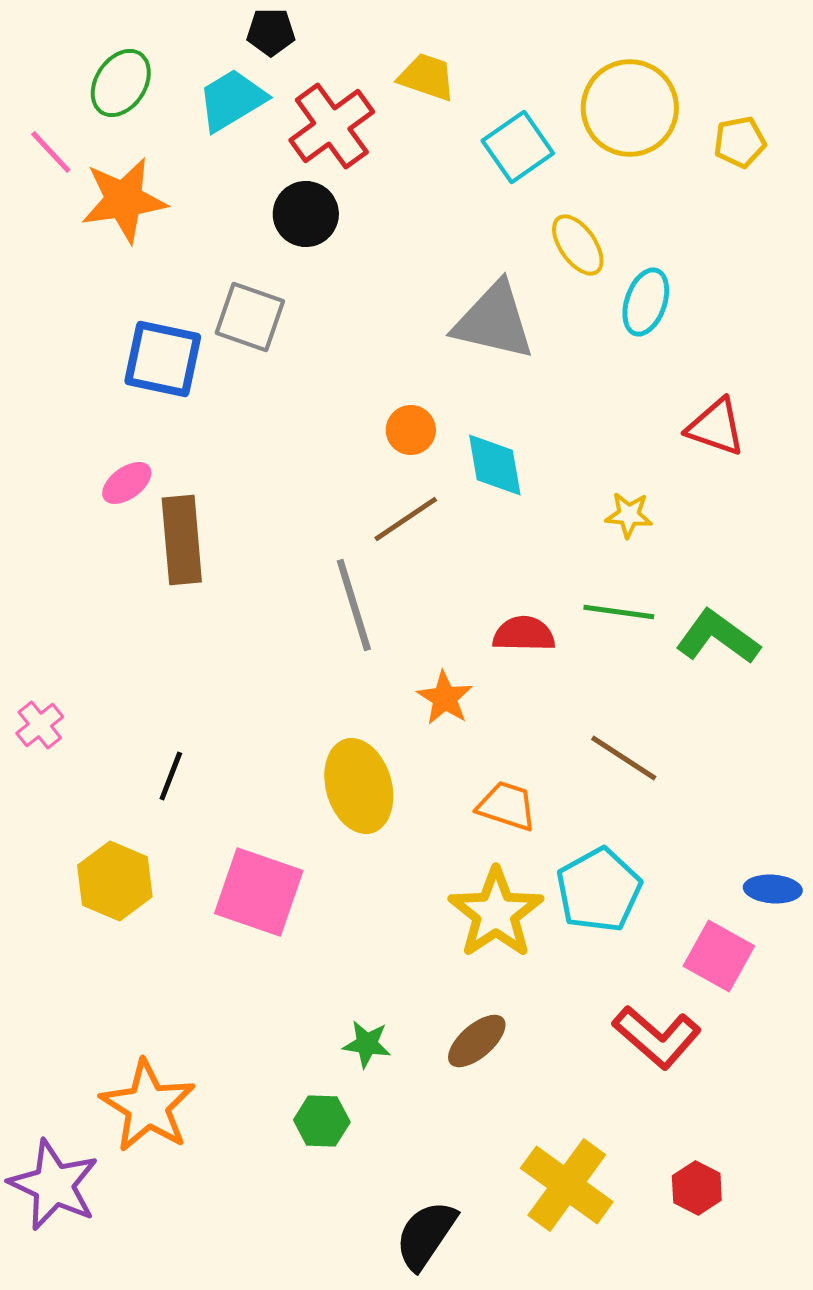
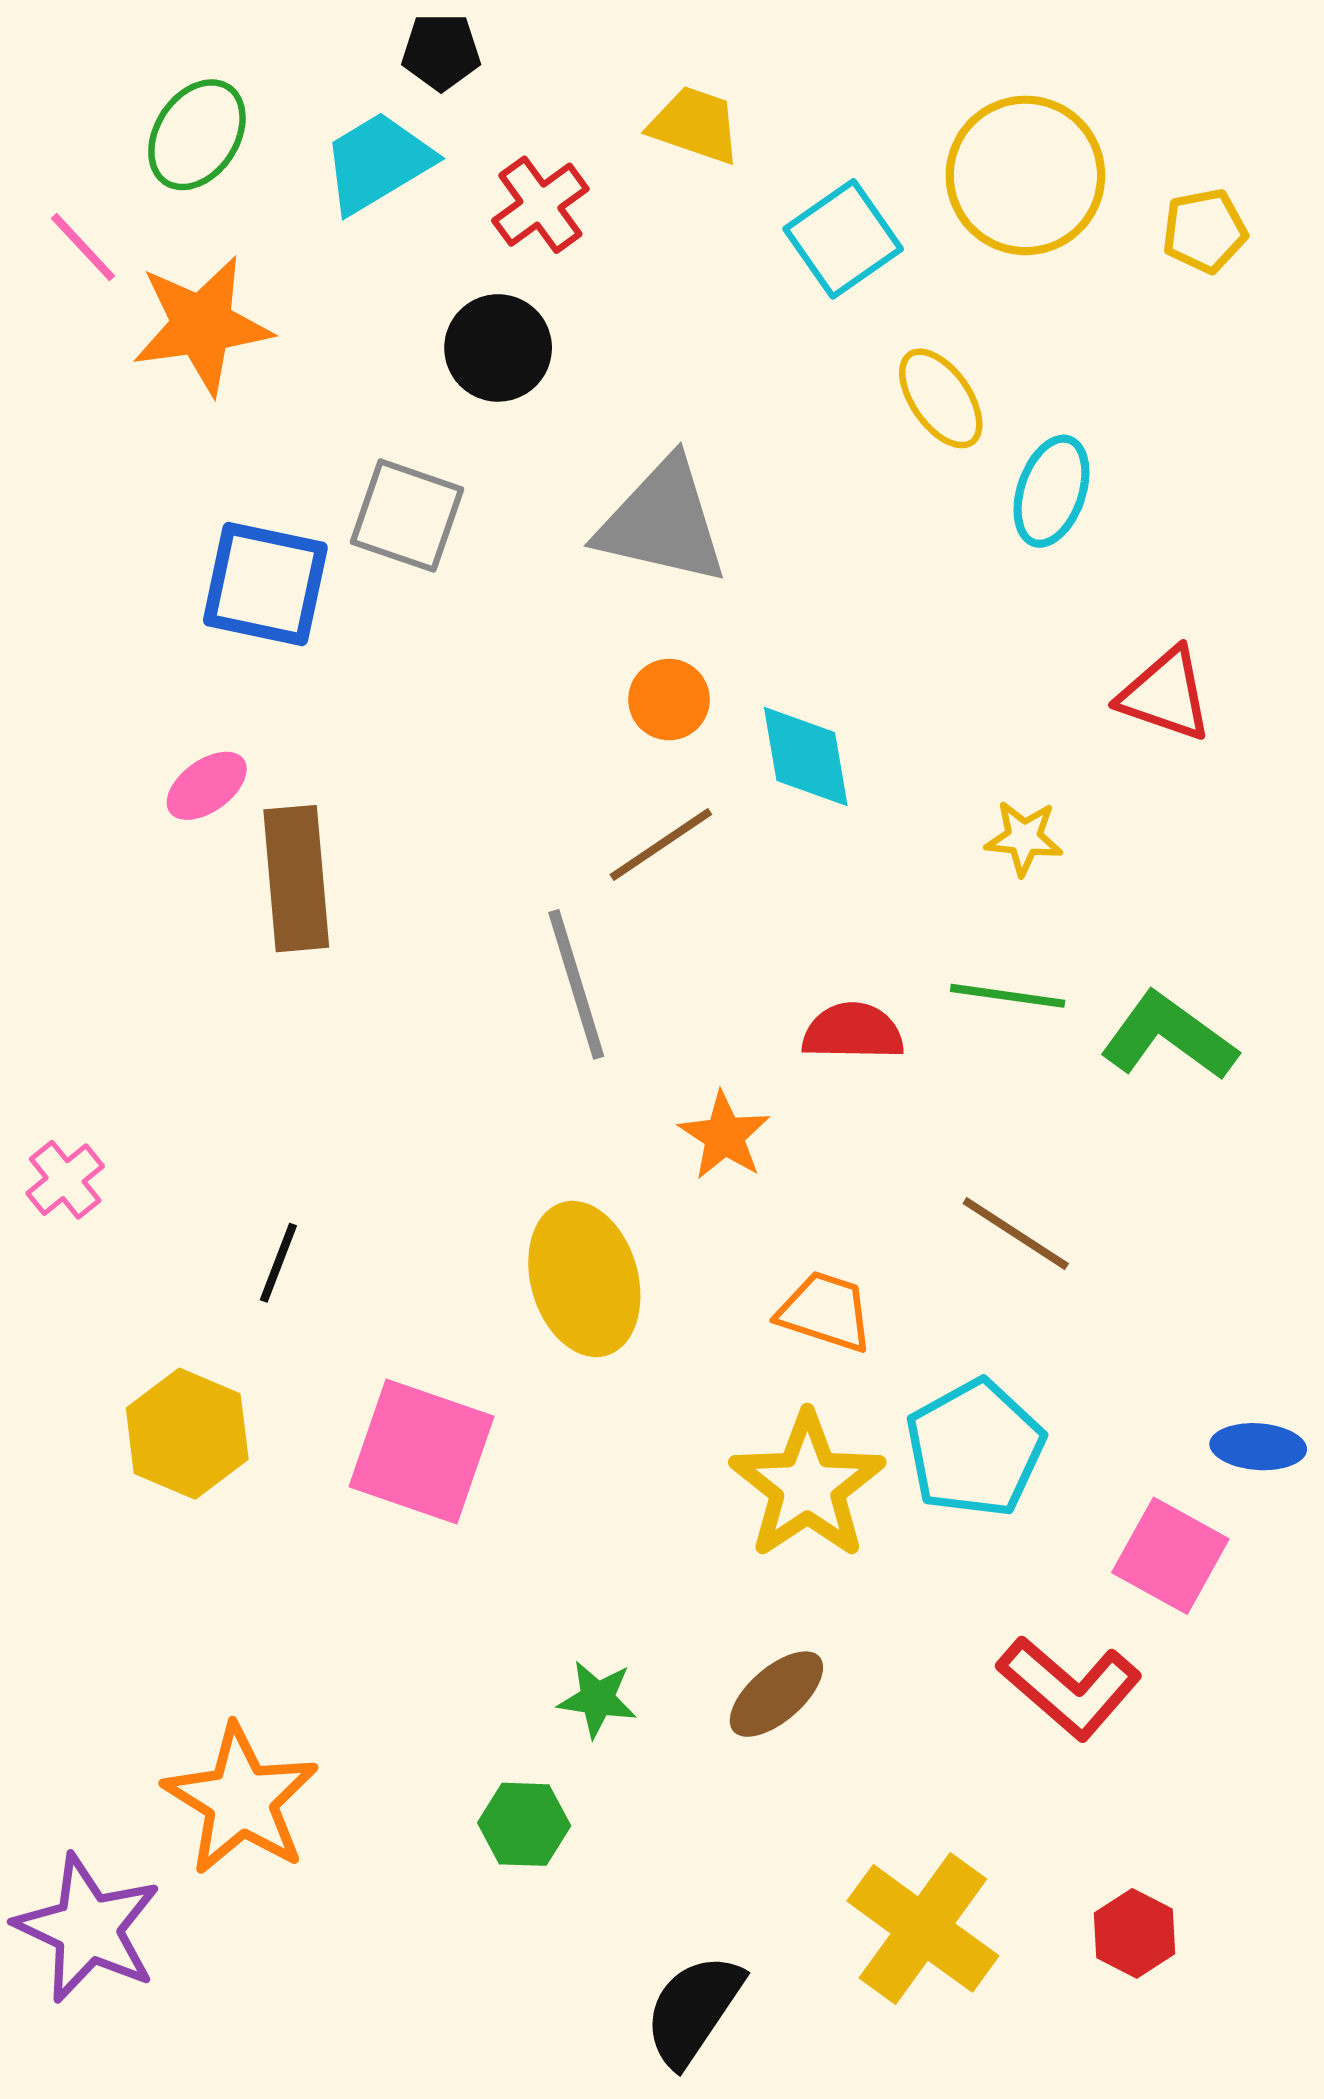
red cross: (332, 126) -> (540, 205), size x0.7
gray triangle: (494, 321) -> (662, 522), moved

